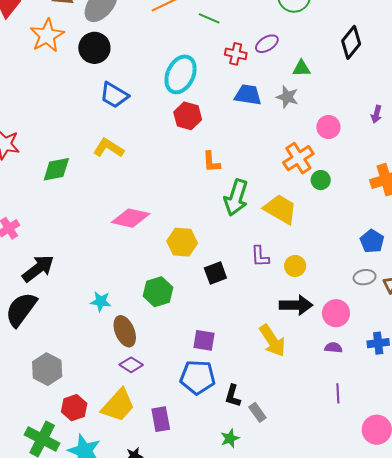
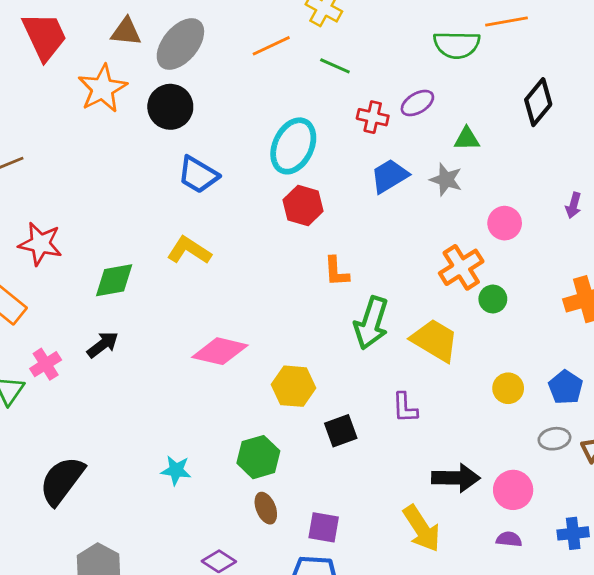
blue trapezoid: (248, 95) -> (390, 176), turned -40
yellow circle: (295, 266) -> (508, 388), moved
black arrow: (38, 269) -> (103, 345), moved, size x0.7
brown ellipse: (125, 331) -> (266, 508), moved, size x0.7

